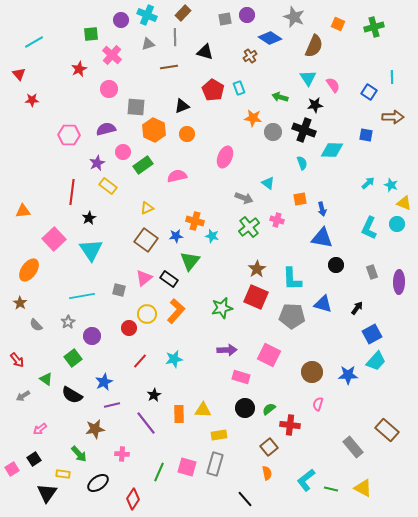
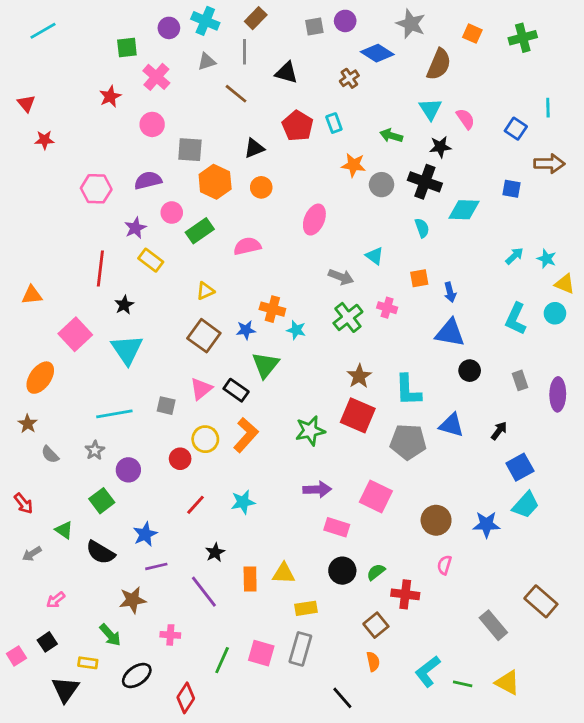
cyan line: (34, 42) -> (43, 31), moved
brown line: (169, 67) -> (236, 94), turned 48

